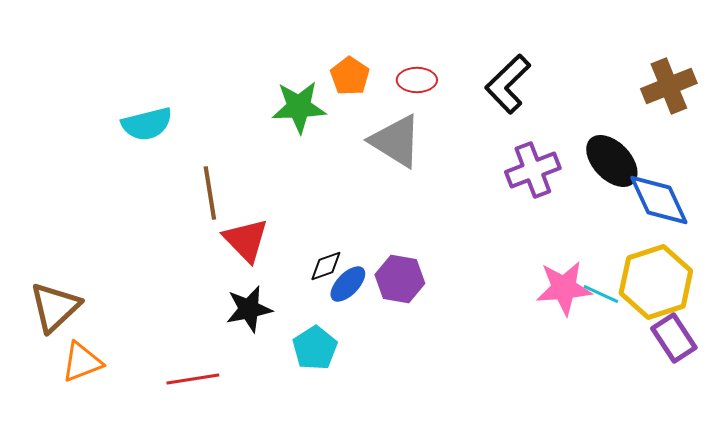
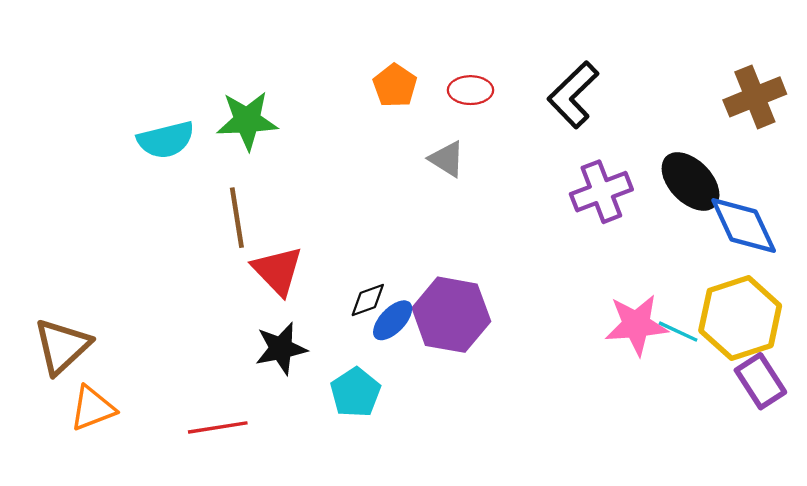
green star: (299, 107) -> (247, 121), moved
gray triangle: (396, 141) -> (447, 159), size x0.6
purple hexagon: (400, 279) -> (451, 315), size x1.4

